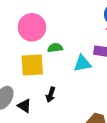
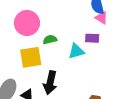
black arrow: (51, 95) -> (50, 83), size x1.6

